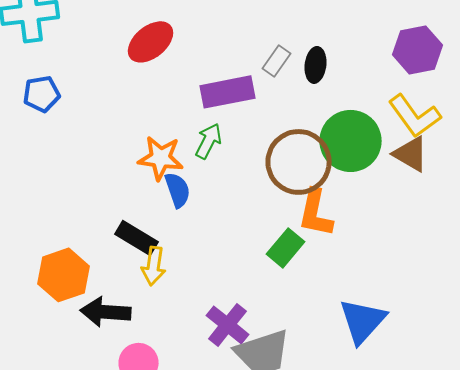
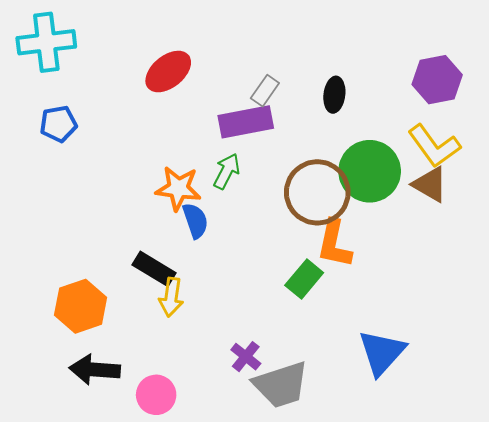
gray rectangle: (277, 61) -> (265, 91), moved
black arrow: (106, 312) -> (95, 370), moved
purple cross: (228, 325) -> (246, 357), size x0.7

